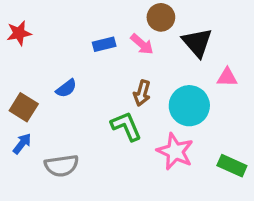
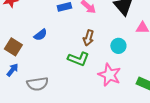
cyan circle: (189, 106) -> (118, 46), size x0.6
green L-shape: (126, 126) -> (78, 59), turned 135

